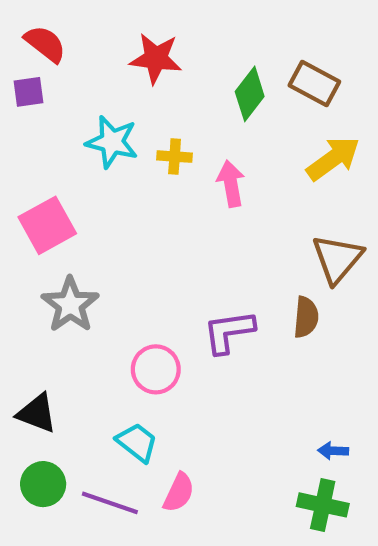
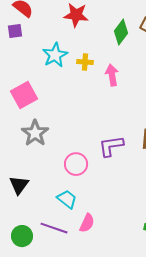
cyan star: (112, 142) -> (55, 55), turned 30
black triangle: (37, 413) -> (19, 185), turned 45
green circle: (43, 484) -> (22, 236), moved

